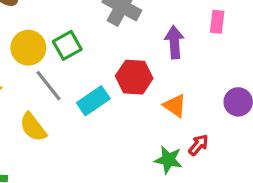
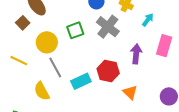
pink rectangle: (217, 22) -> (164, 46), size x1.5
green square: (67, 45) -> (75, 30), moved

